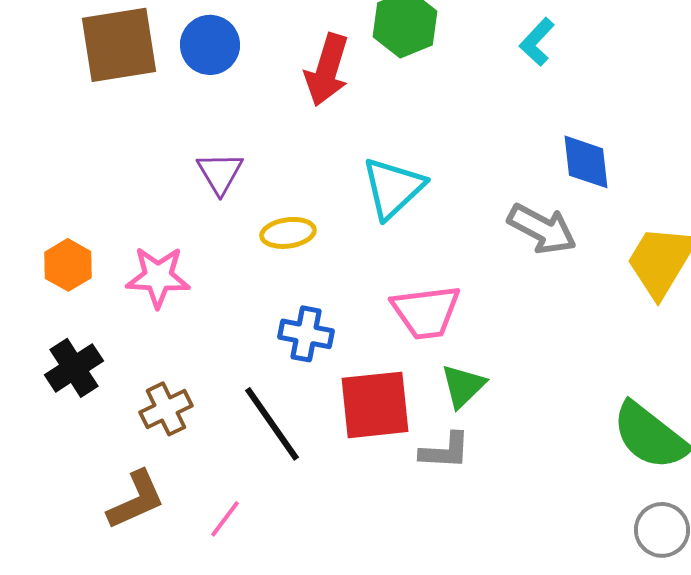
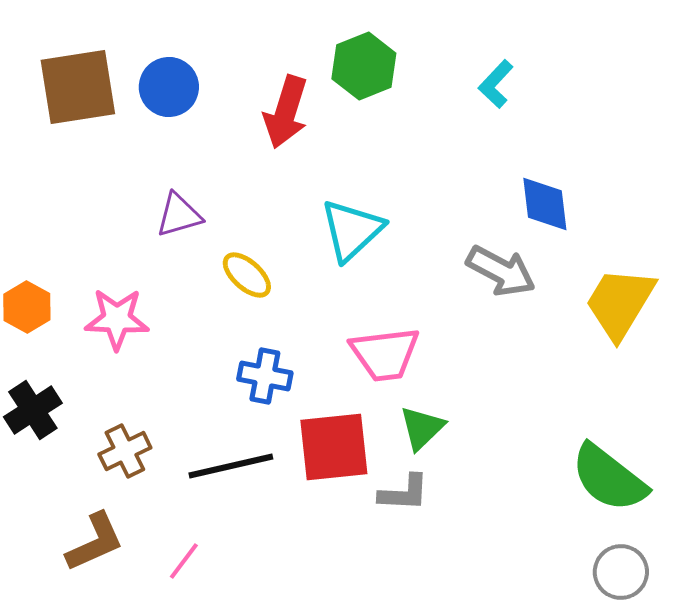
purple triangle: (220, 173) -> (179, 215), turned 45
yellow ellipse: (288, 233) -> (247, 275), turned 50
black line: (272, 424) -> (231, 466), turned -68

